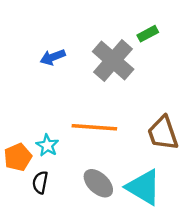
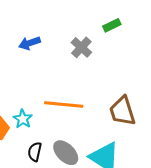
gray cross: (113, 60) -> (81, 47), size x0.6
black semicircle: (40, 182) -> (35, 152), moved

